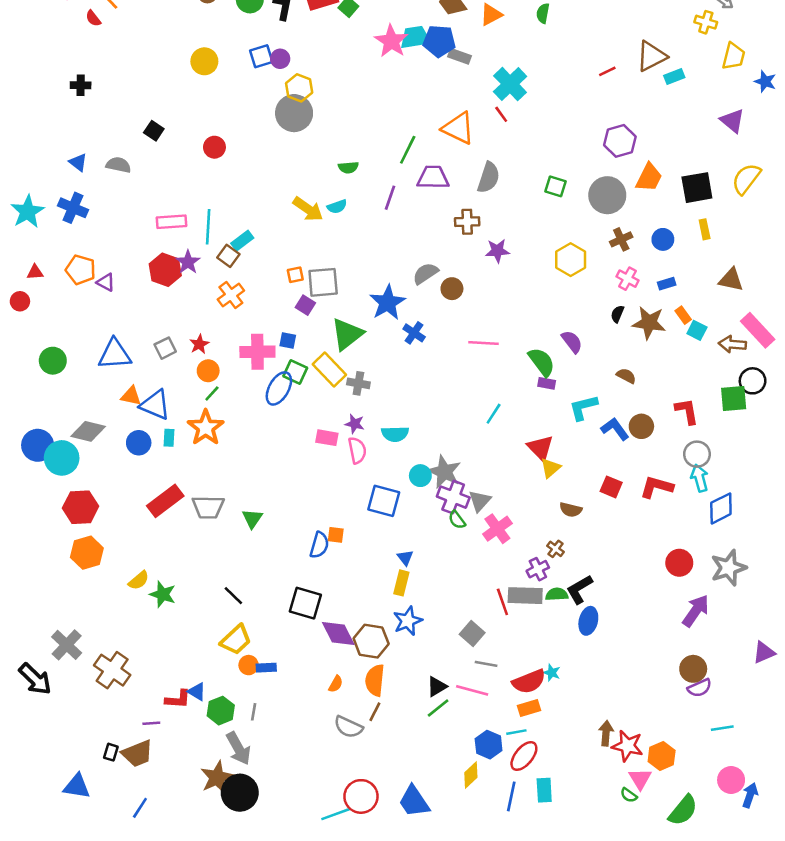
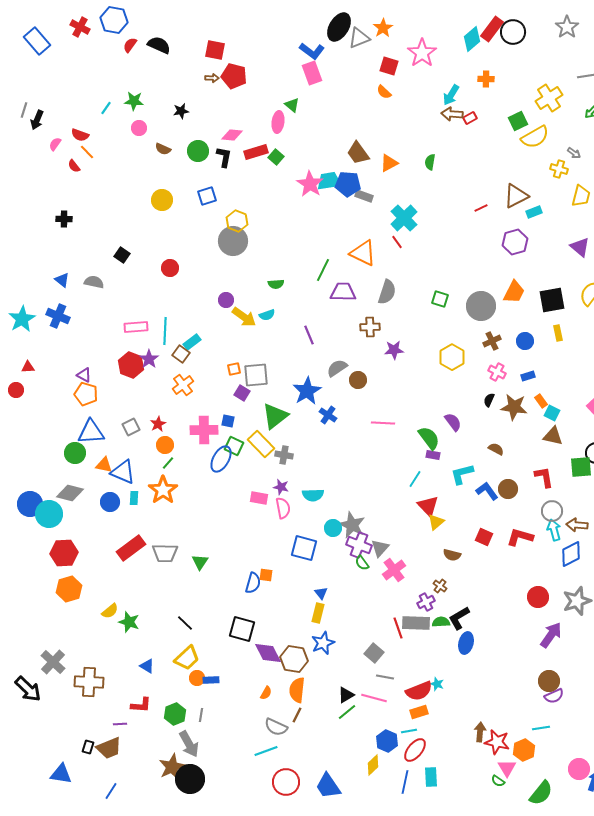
purple circle: (280, 59) -> (226, 300), moved
purple hexagon: (620, 141) -> (515, 242), moved
purple line: (390, 198) -> (309, 335), moved, turned -42
orange pentagon: (81, 270) -> (86, 394), moved
brown triangle: (731, 280) -> (553, 436), moved
brown arrow: (732, 344) -> (577, 525), moved
green circle: (53, 361) -> (75, 453), moved
cyan line: (494, 414) -> (415, 479), moved
brown cross: (112, 670) -> (89, 682), turned -32
blue triangle: (197, 692) -> (147, 666), moved
cyan line: (722, 728) -> (541, 728), moved
cyan line: (336, 814) -> (266, 751), moved

